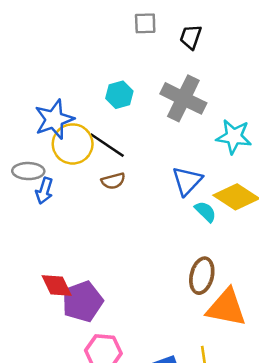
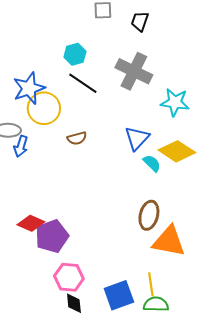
cyan hexagon: (119, 95) -> (75, 54), moved
black line: (107, 145) -> (83, 83), moved
red diamond: (57, 285) -> (31, 223), turned -40

